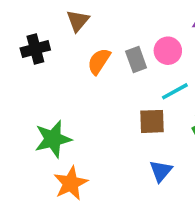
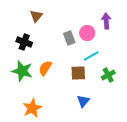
black cross: (35, 49) -> (24, 42), moved, turned 35
orange semicircle: (99, 61) -> (45, 68), moved
green star: (53, 139) -> (22, 71), moved, turned 30

